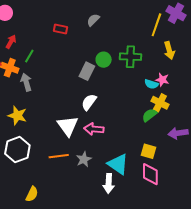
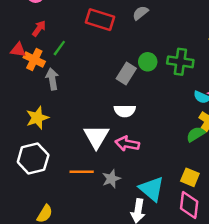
red rectangle: (60, 29) -> (100, 20), size x1.6
white semicircle: (89, 102) -> (125, 111), turned -132
yellow star: (17, 115) -> (37, 118), turned 30

